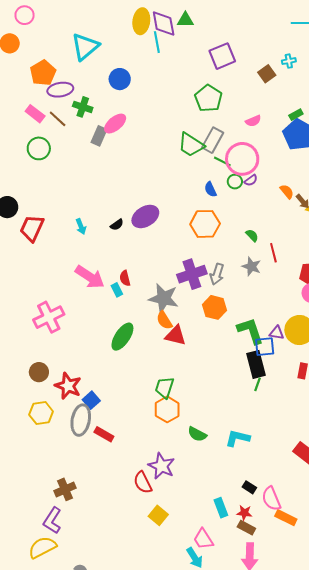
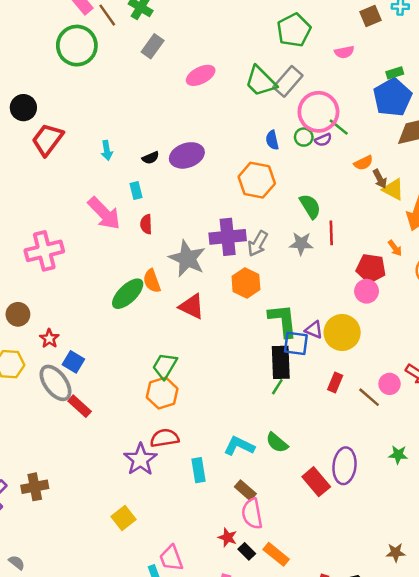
pink semicircle: (253, 121) -> (344, 52), moved
pink ellipse: (115, 124) -> (201, 75), moved
green circle: (39, 148) -> (77, 46), size x1.4
green line: (222, 161) -> (339, 127), moved
orange semicircle: (287, 192) -> (363, 163), turned 91
green semicircle: (252, 235) -> (310, 206), size x1.5
gray star: (251, 266) -> (301, 244), turned -30
cyan rectangle: (117, 290) -> (136, 191), moved
orange semicircle: (164, 320) -> (152, 281), moved
red star: (68, 386) -> (49, 339), size x0.6
blue square: (91, 400) -> (73, 362), turned -30
gray ellipse: (81, 420) -> (56, 383), turned -60
green semicircle: (197, 434) -> (277, 443), moved
red semicircle: (143, 482) -> (165, 438), moved, turned 95
black rectangle: (249, 487) -> (247, 551), moved
brown cross: (65, 489) -> (35, 487), moved
pink semicircle: (271, 499) -> (252, 514), moved
cyan rectangle: (221, 508) -> (199, 470), moved
brown rectangle: (246, 528) -> (245, 490), moved

